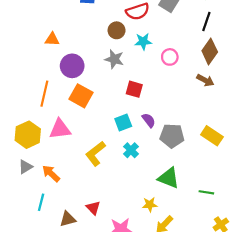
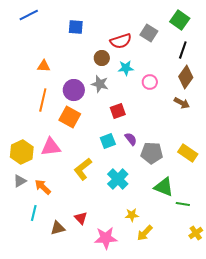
purple circle: (72, 66) -> (74, 90), moved
red square: (134, 89) -> (118, 111), turned -35
orange line: (44, 94) -> (43, 100), moved
cyan cross: (131, 150) -> (118, 179), moved, size x1.5
green triangle: (169, 178) -> (164, 187), moved

